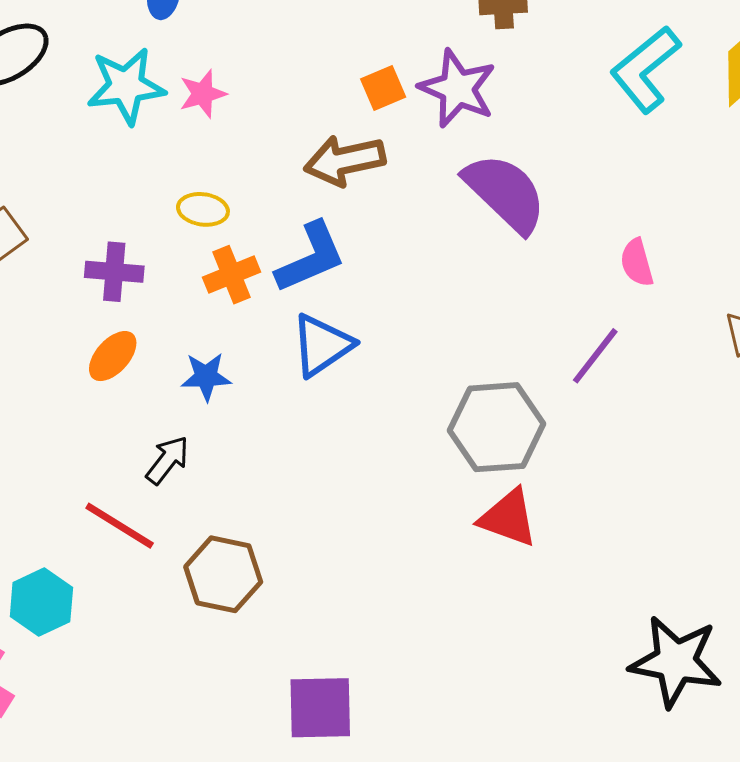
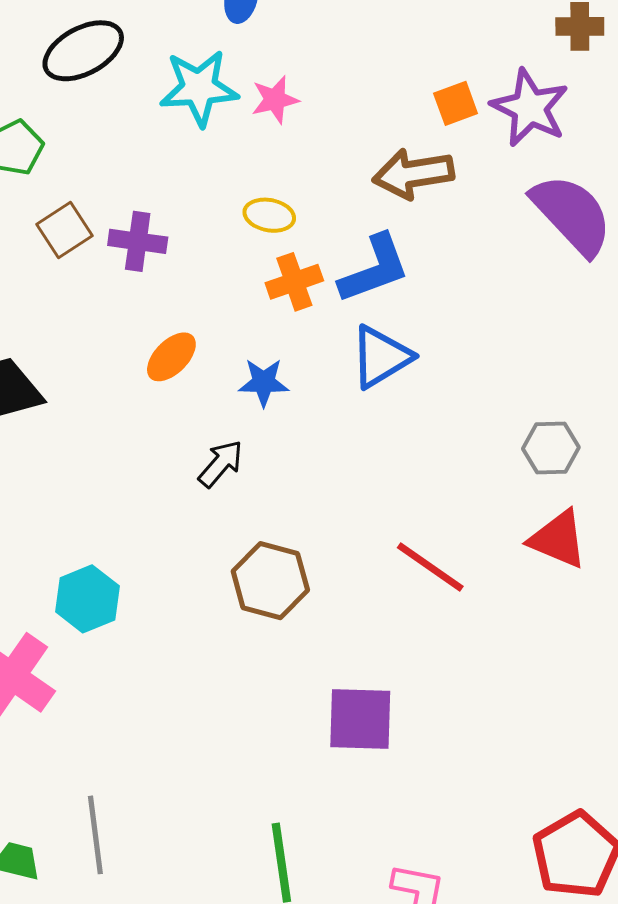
purple cross: (114, 272) -> (138, 241), moved
gray hexagon: (496, 427) -> (551, 448), size x0.6
red line: (120, 526) -> (430, 567), moved

